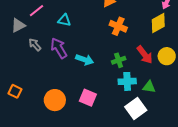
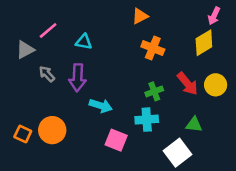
purple arrow: (59, 48) -> (78, 78), turned -145
cyan arrow: (85, 60) -> (101, 106), moved
cyan cross: (127, 81) -> (147, 120), moved
orange circle: (55, 100) -> (52, 130), moved

